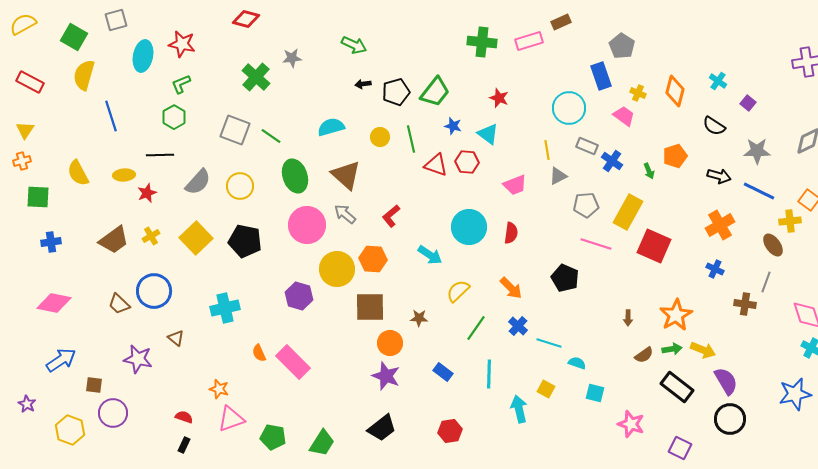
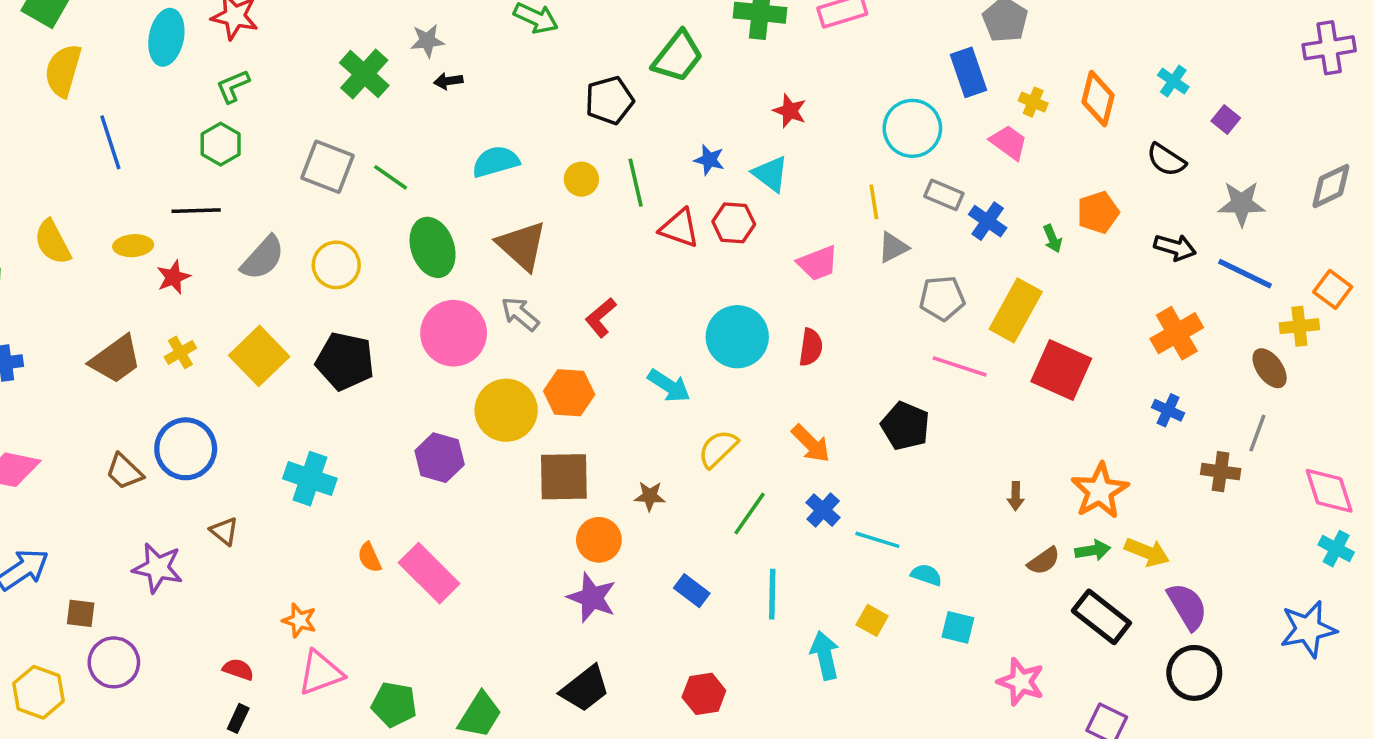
black arrow: (363, 84) -> (448, 81), moved
green trapezoid: (435, 92) -> (678, 57), moved
cyan cross: (225, 308) -> (310, 479), turned 32

